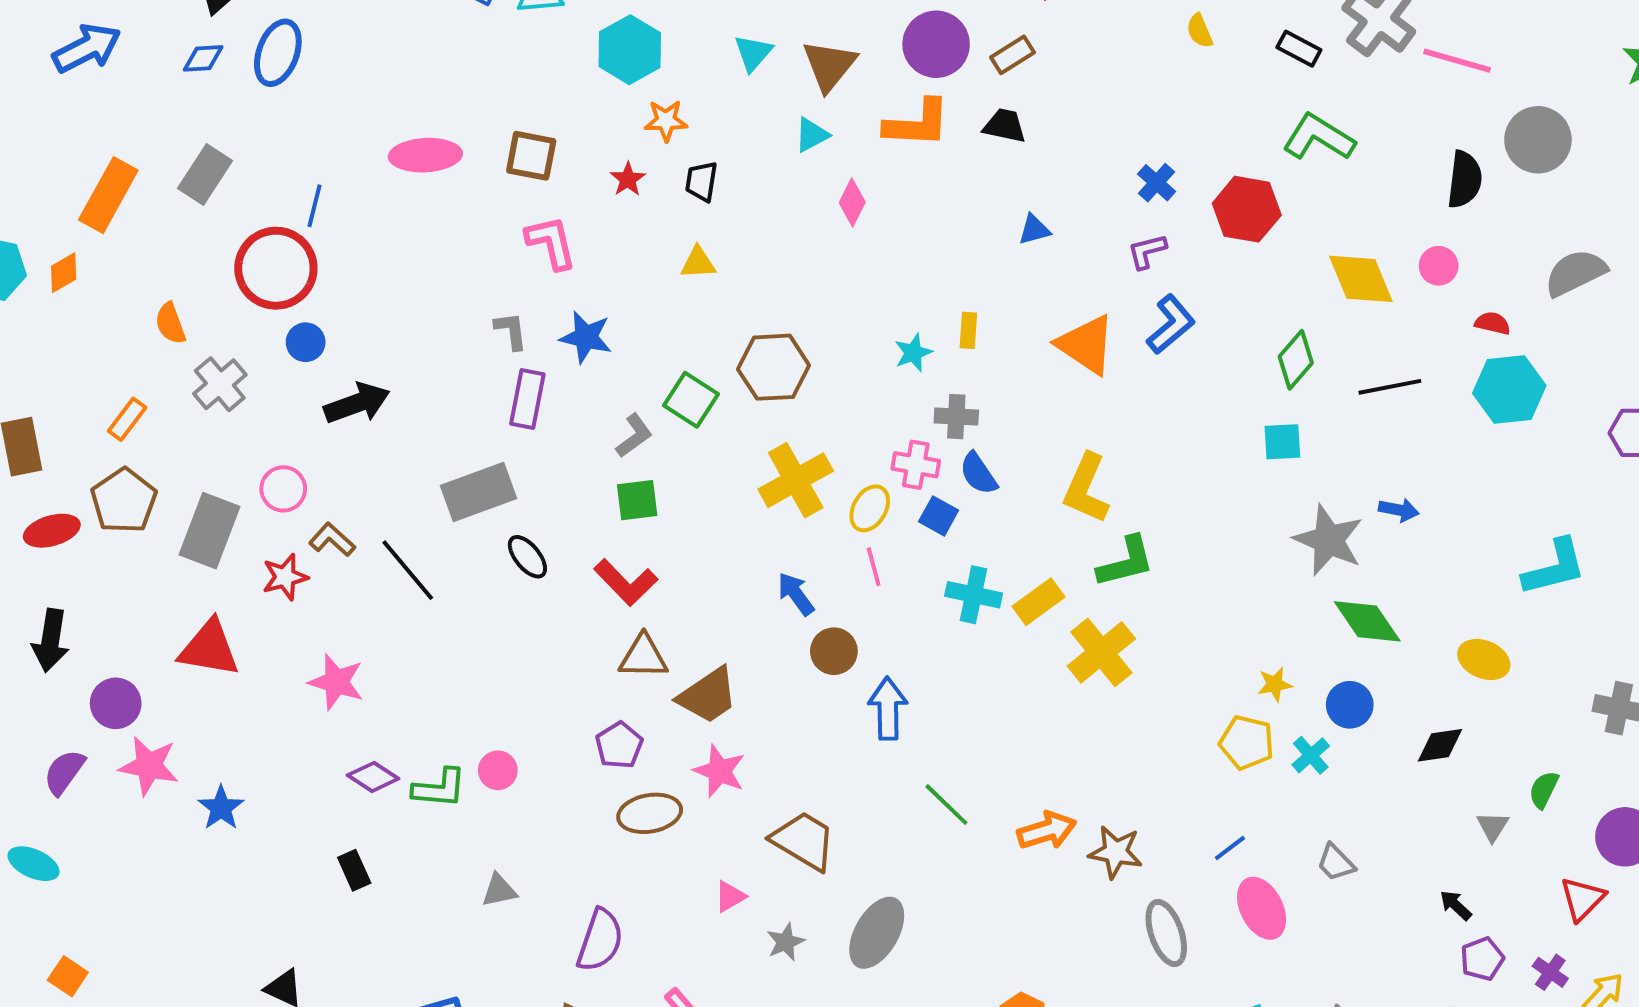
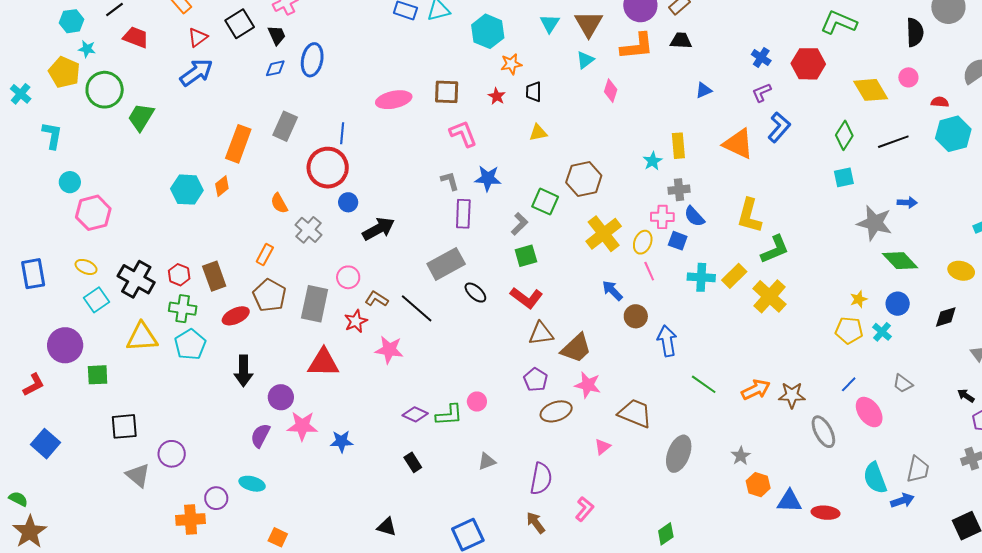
blue arrow: (87, 48) -> (196, 72), moved
yellow rectangle: (968, 330) -> (678, 146), size x1.4
pink star: (336, 682) -> (389, 350), moved
blue star: (221, 808) -> (341, 441), turned -30
gray star: (786, 942) -> (741, 456), moved

